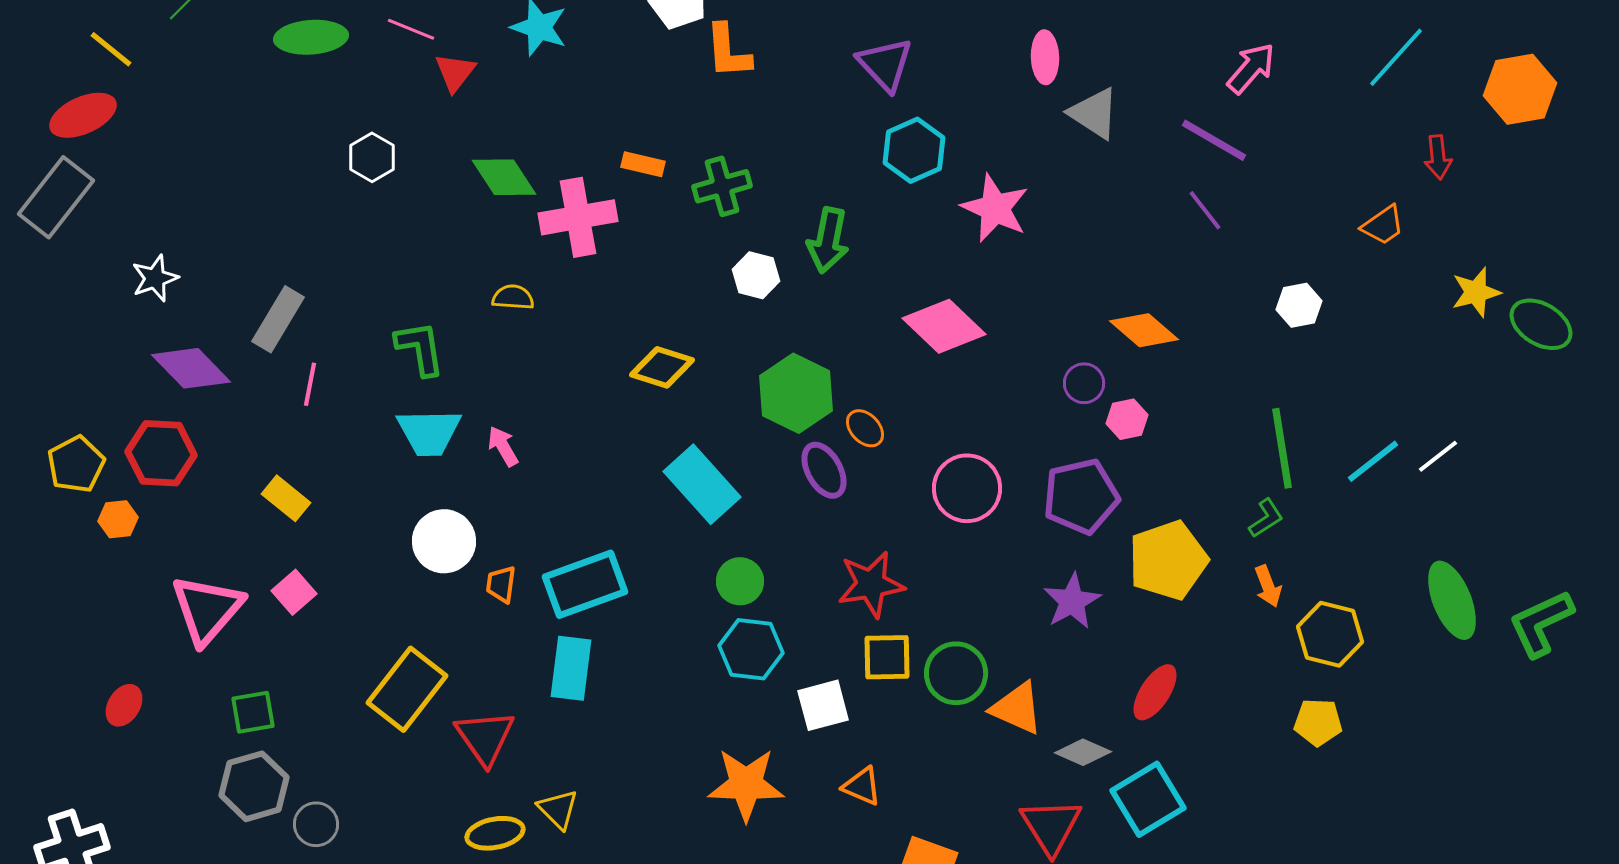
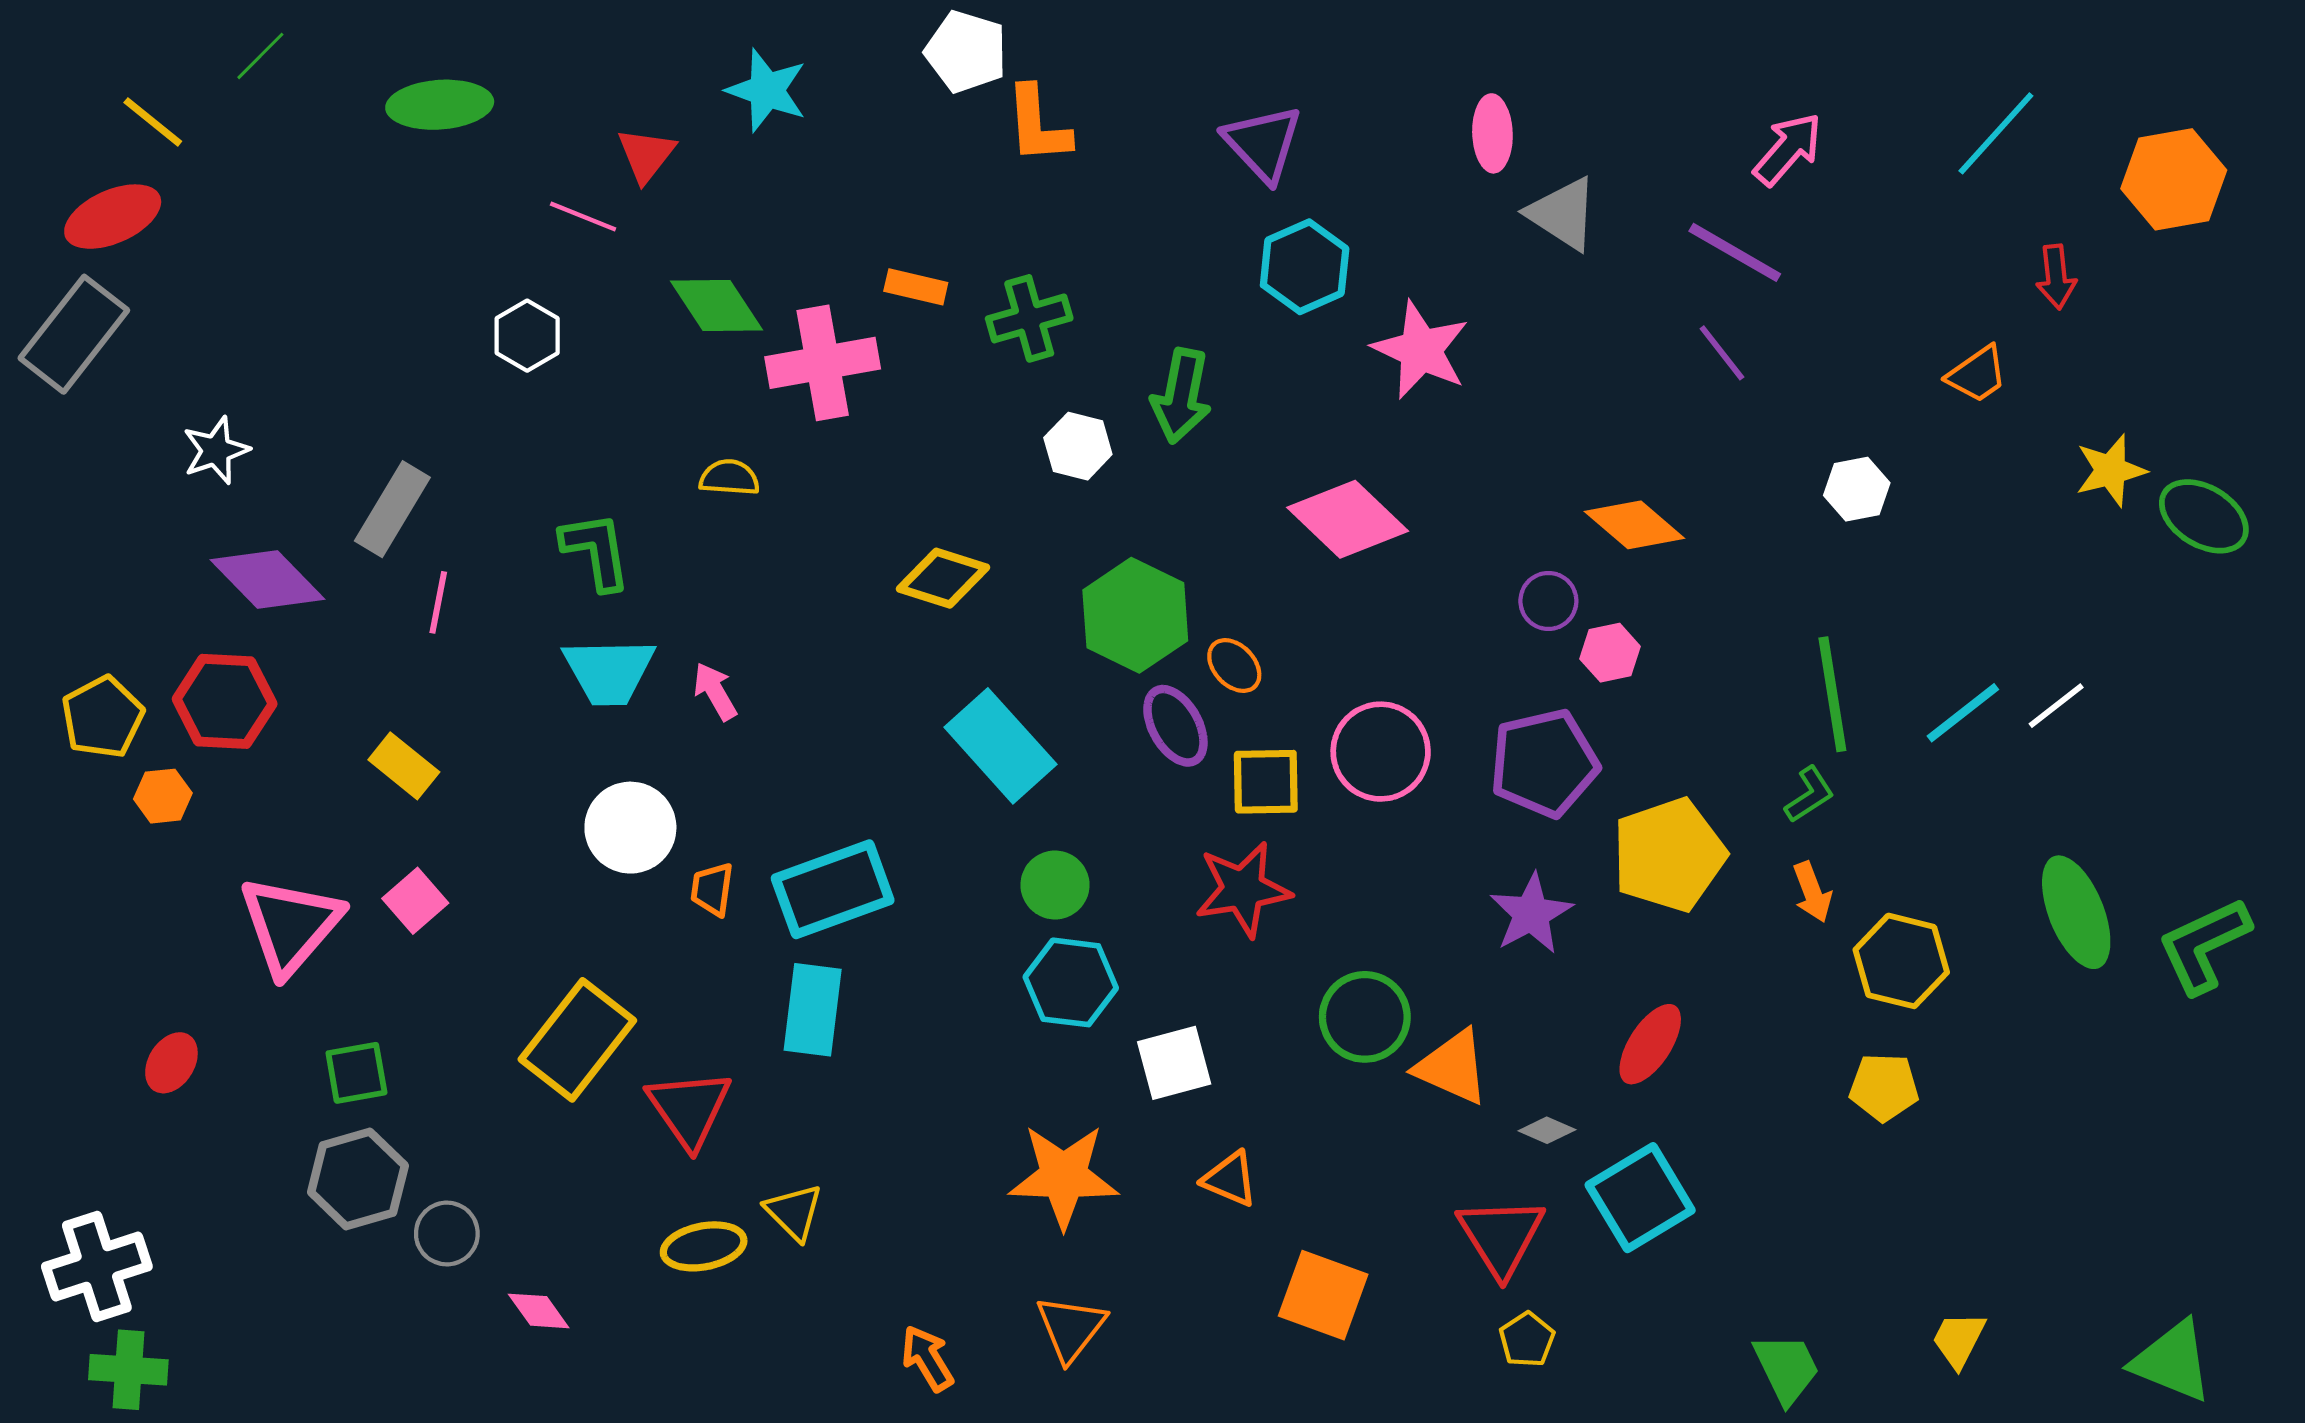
pink line: (411, 29) -> (583, 217), moved
white hexagon: (372, 157) -> (527, 336), moved
yellow square: (887, 657) -> (1266, 782), moved
gray diamond: (1083, 752) -> (1547, 1130), size x0.7

